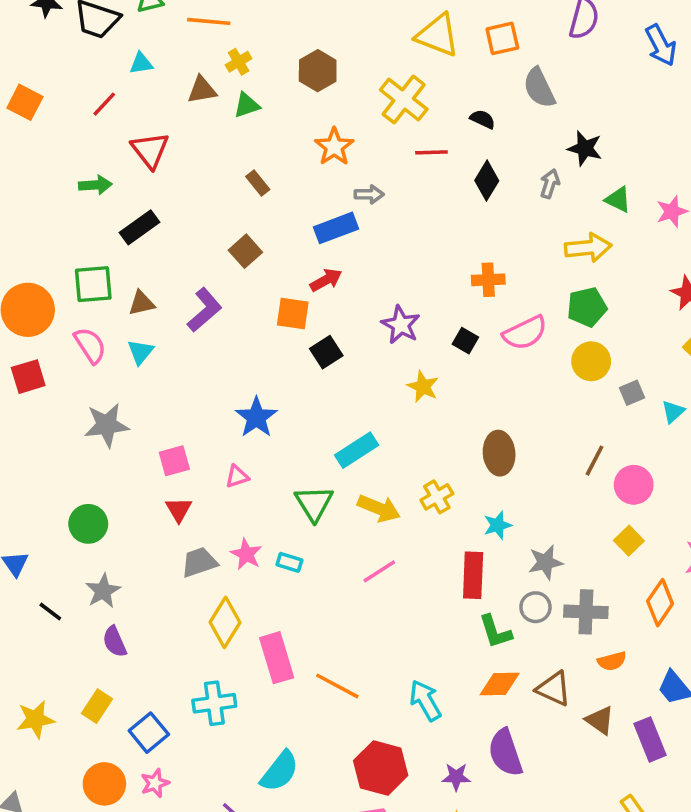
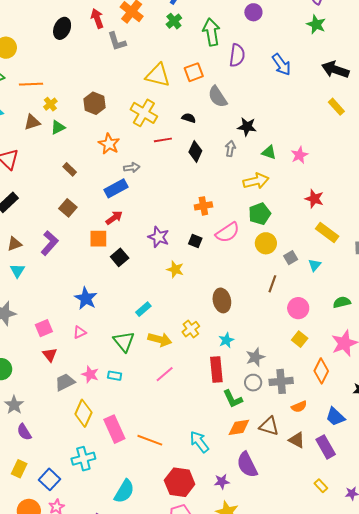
cyan rectangle: (357, 450) -> (143, 309), size x0.7
brown line: (594, 461) -> (272, 284), moved

